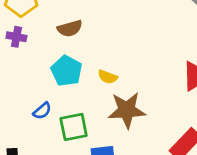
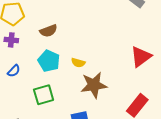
blue semicircle: (42, 111) -> (14, 71), moved
green square: (74, 127) -> (44, 95), moved

